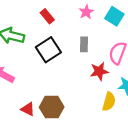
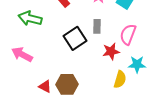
black square: (48, 50) -> (75, 38), moved

